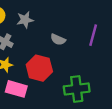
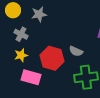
gray semicircle: (58, 40) -> (76, 51), moved

